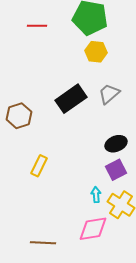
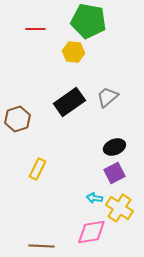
yellow hexagon: (96, 52) -> (73, 52), moved
cyan arrow: (96, 195) -> (94, 198), turned -77

